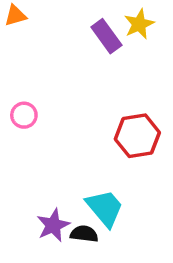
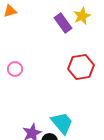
red hexagon: (137, 136) -> (81, 67), moved

